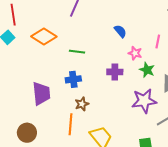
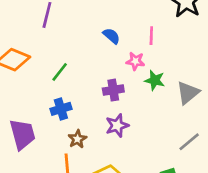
pink line: (158, 42) -> (151, 36), moved
green line: (77, 52) -> (60, 72), turned -49
purple star: (144, 101) -> (117, 125), moved, size x0.7

